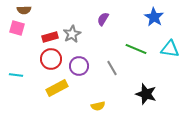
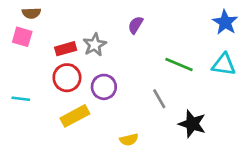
blue star: (154, 17) -> (225, 22), moved
gray line: (112, 68) -> (159, 99), moved

